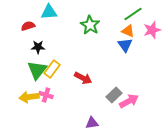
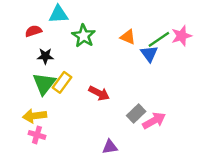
green line: (133, 14) -> (159, 39), moved
green star: (90, 25) -> (84, 36), moved
orange triangle: (128, 31) -> (128, 37), moved
pink cross: (46, 95) -> (37, 135), moved

